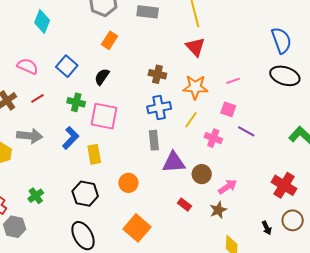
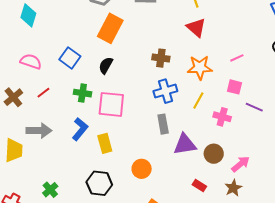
cyan diamond: (42, 21) -> (28, 15), moved
orange rectangle: (110, 40) -> (110, 28), size x1.6

